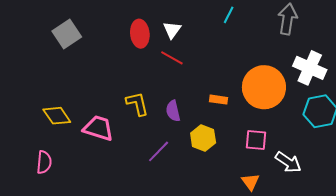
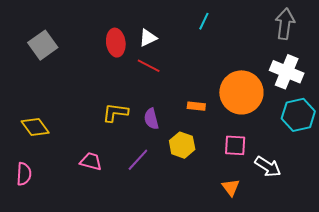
gray arrow: (287, 19) -> (285, 24), moved
white triangle: (172, 30) -> (148, 38), turned 30
yellow L-shape: (137, 104) -> (115, 113), turned -68
pink trapezoid: (98, 128) -> (91, 161), moved, size x0.7

